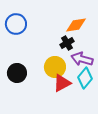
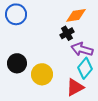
yellow circle: (55, 67) -> (42, 74), moved
red triangle: (62, 83) -> (75, 87), moved

